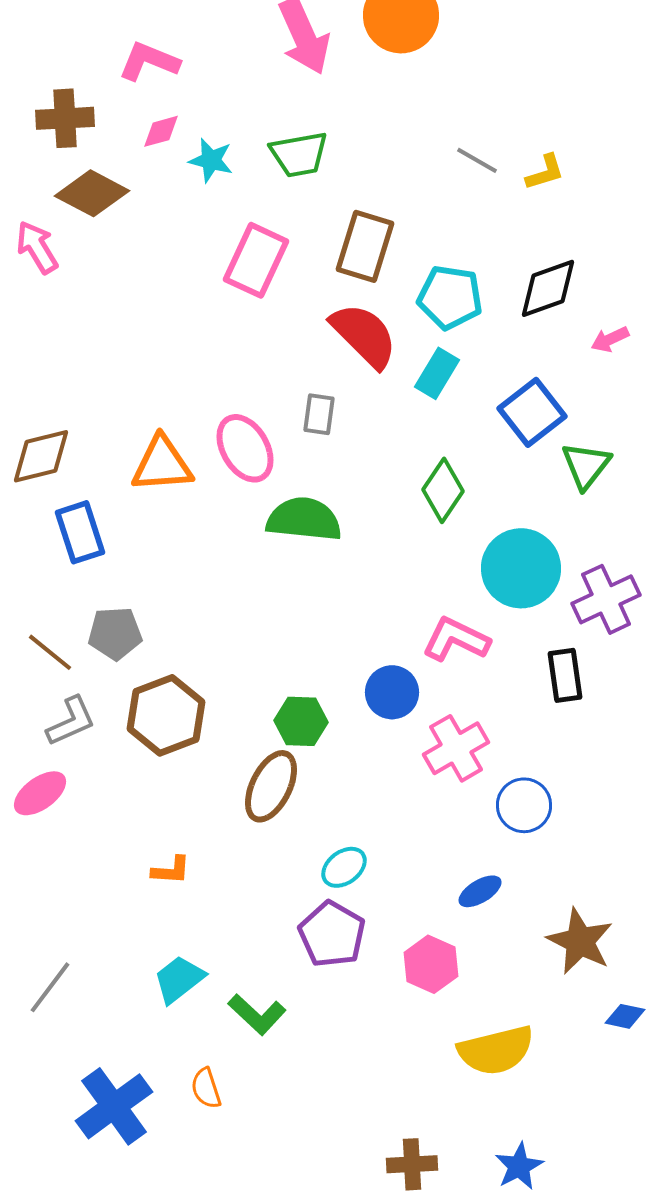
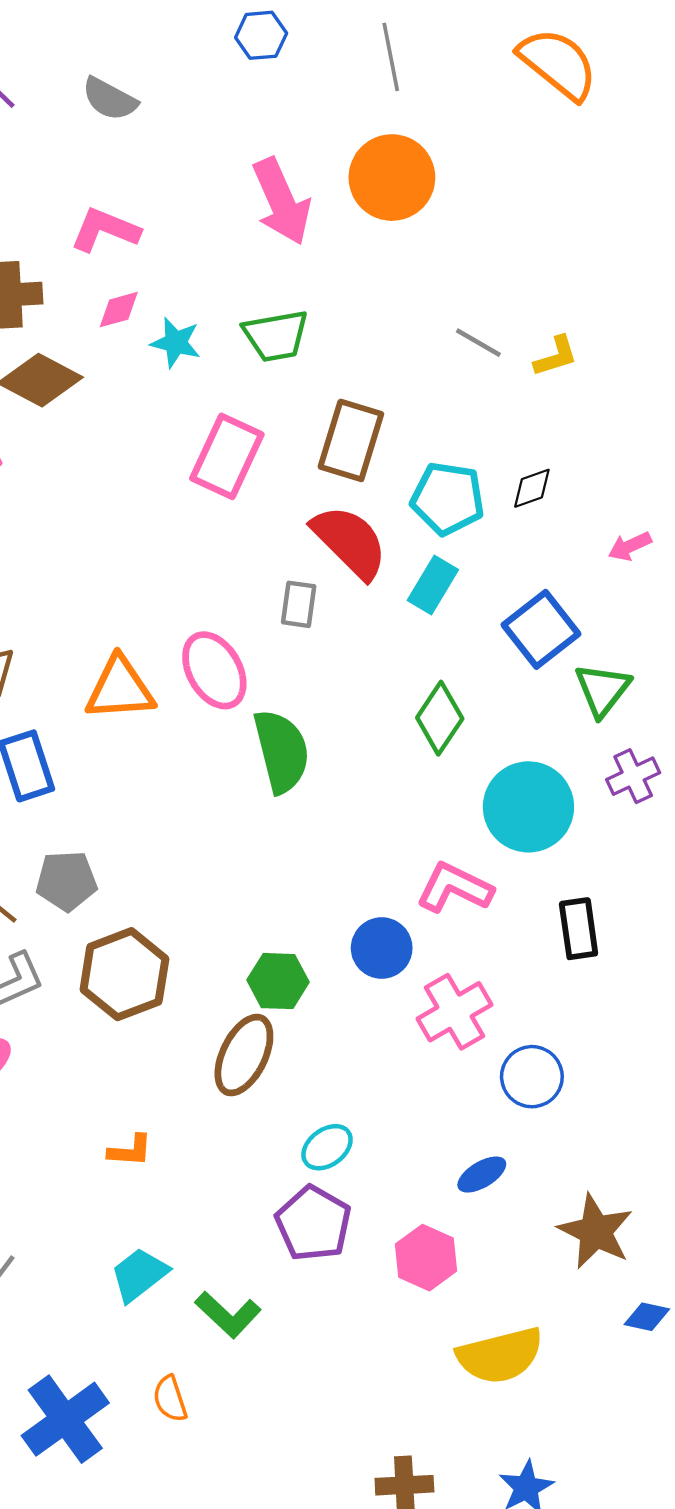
black diamond: (548, 288) -> (532, 488), moved, size x0.6
gray rectangle: (319, 414) -> (299, 604), moved
green semicircle: (304, 519) -> (282, 751), turned 70
purple cross: (606, 599) -> (633, 776), moved, size x0.7

